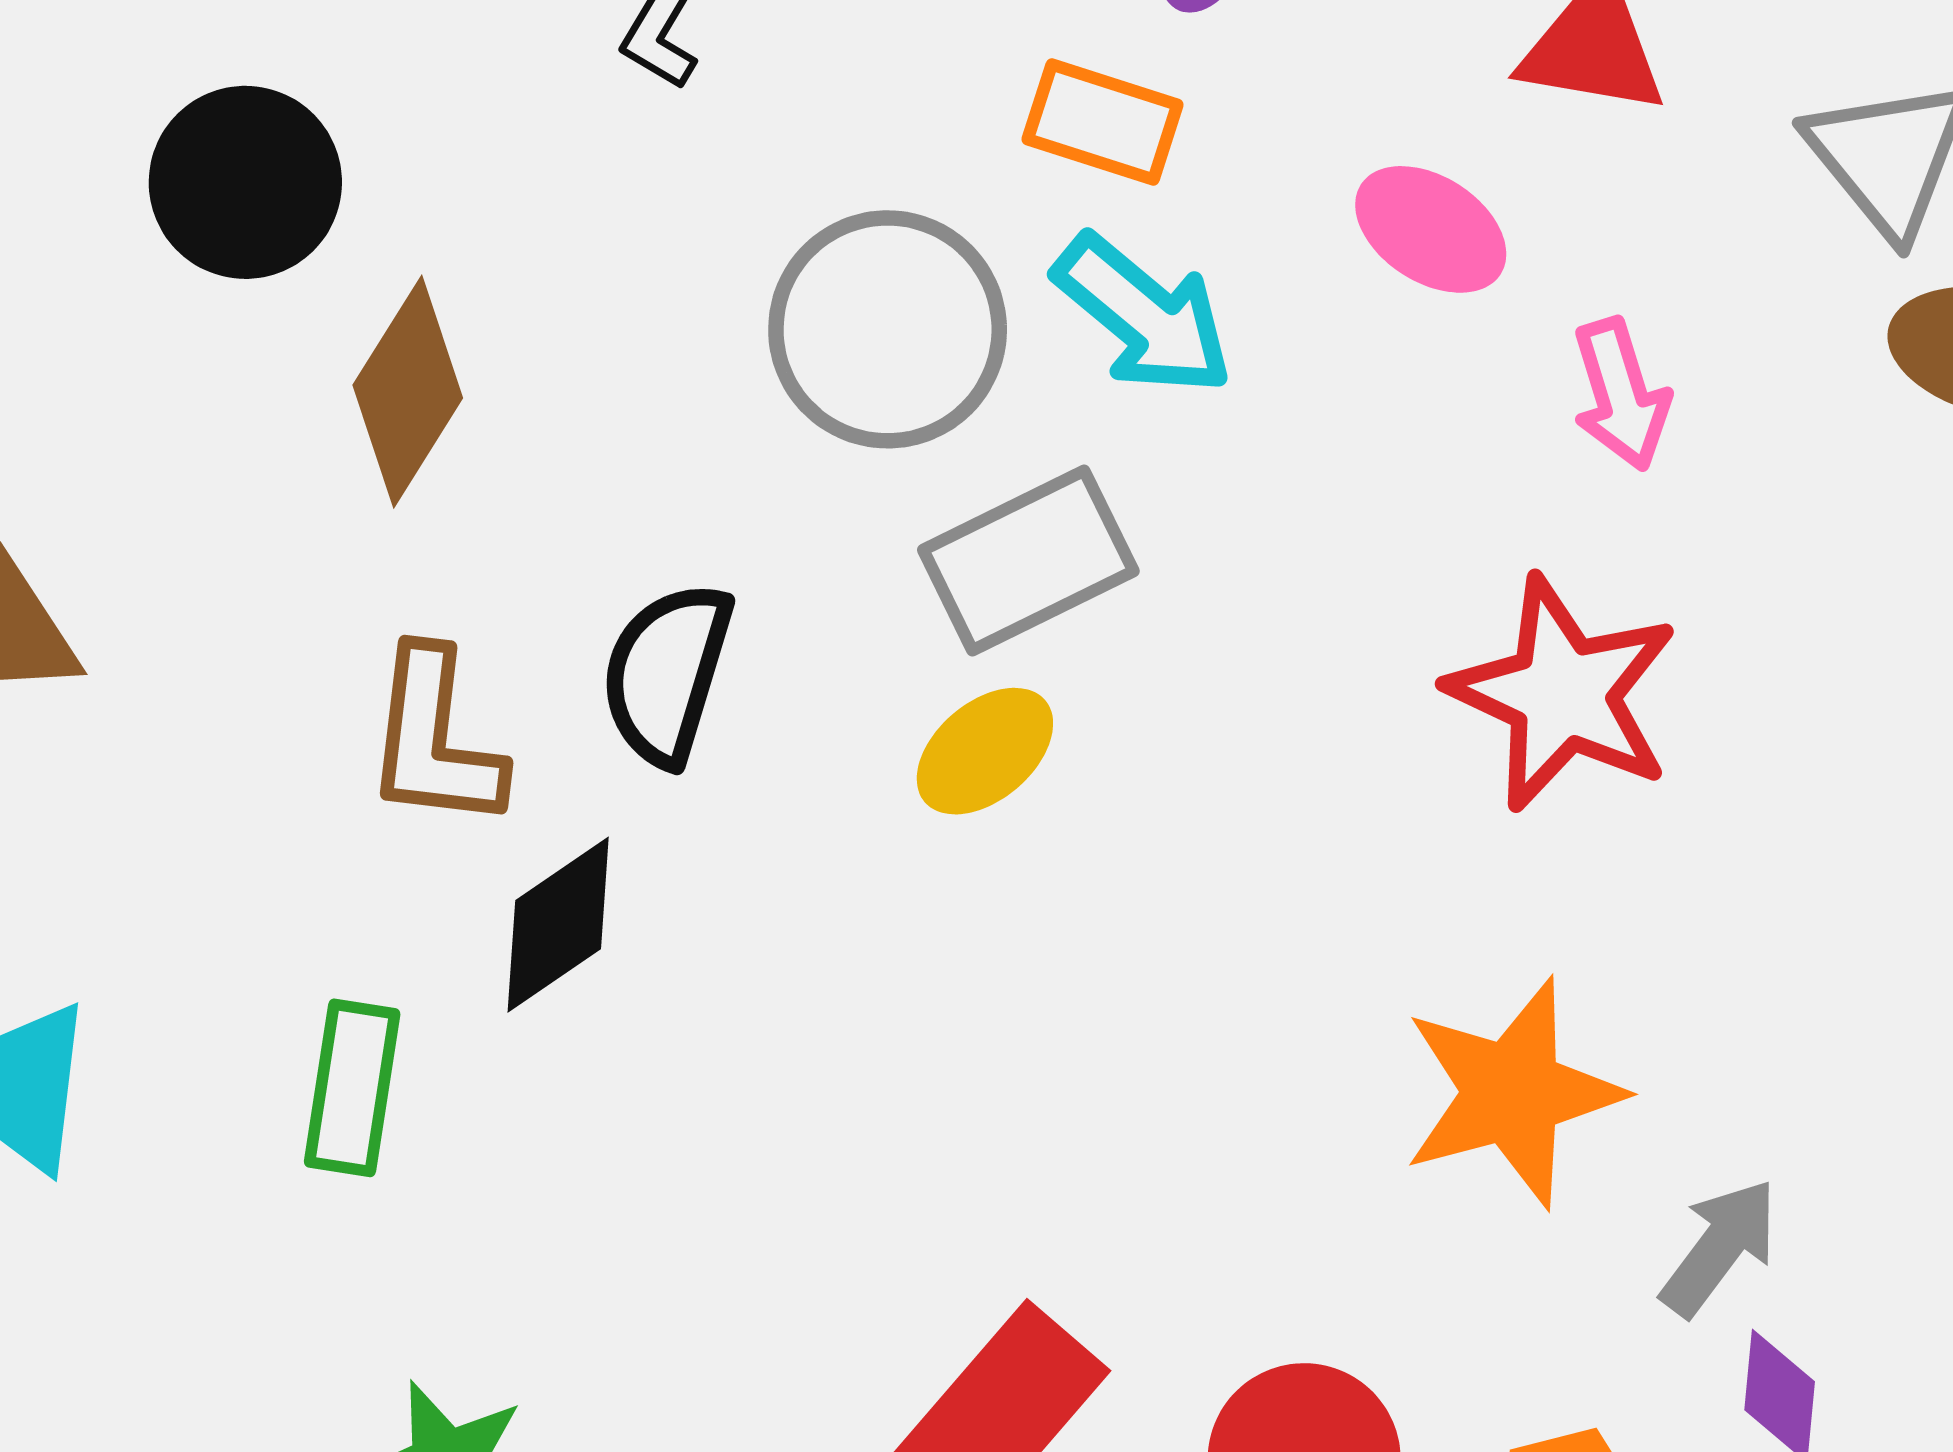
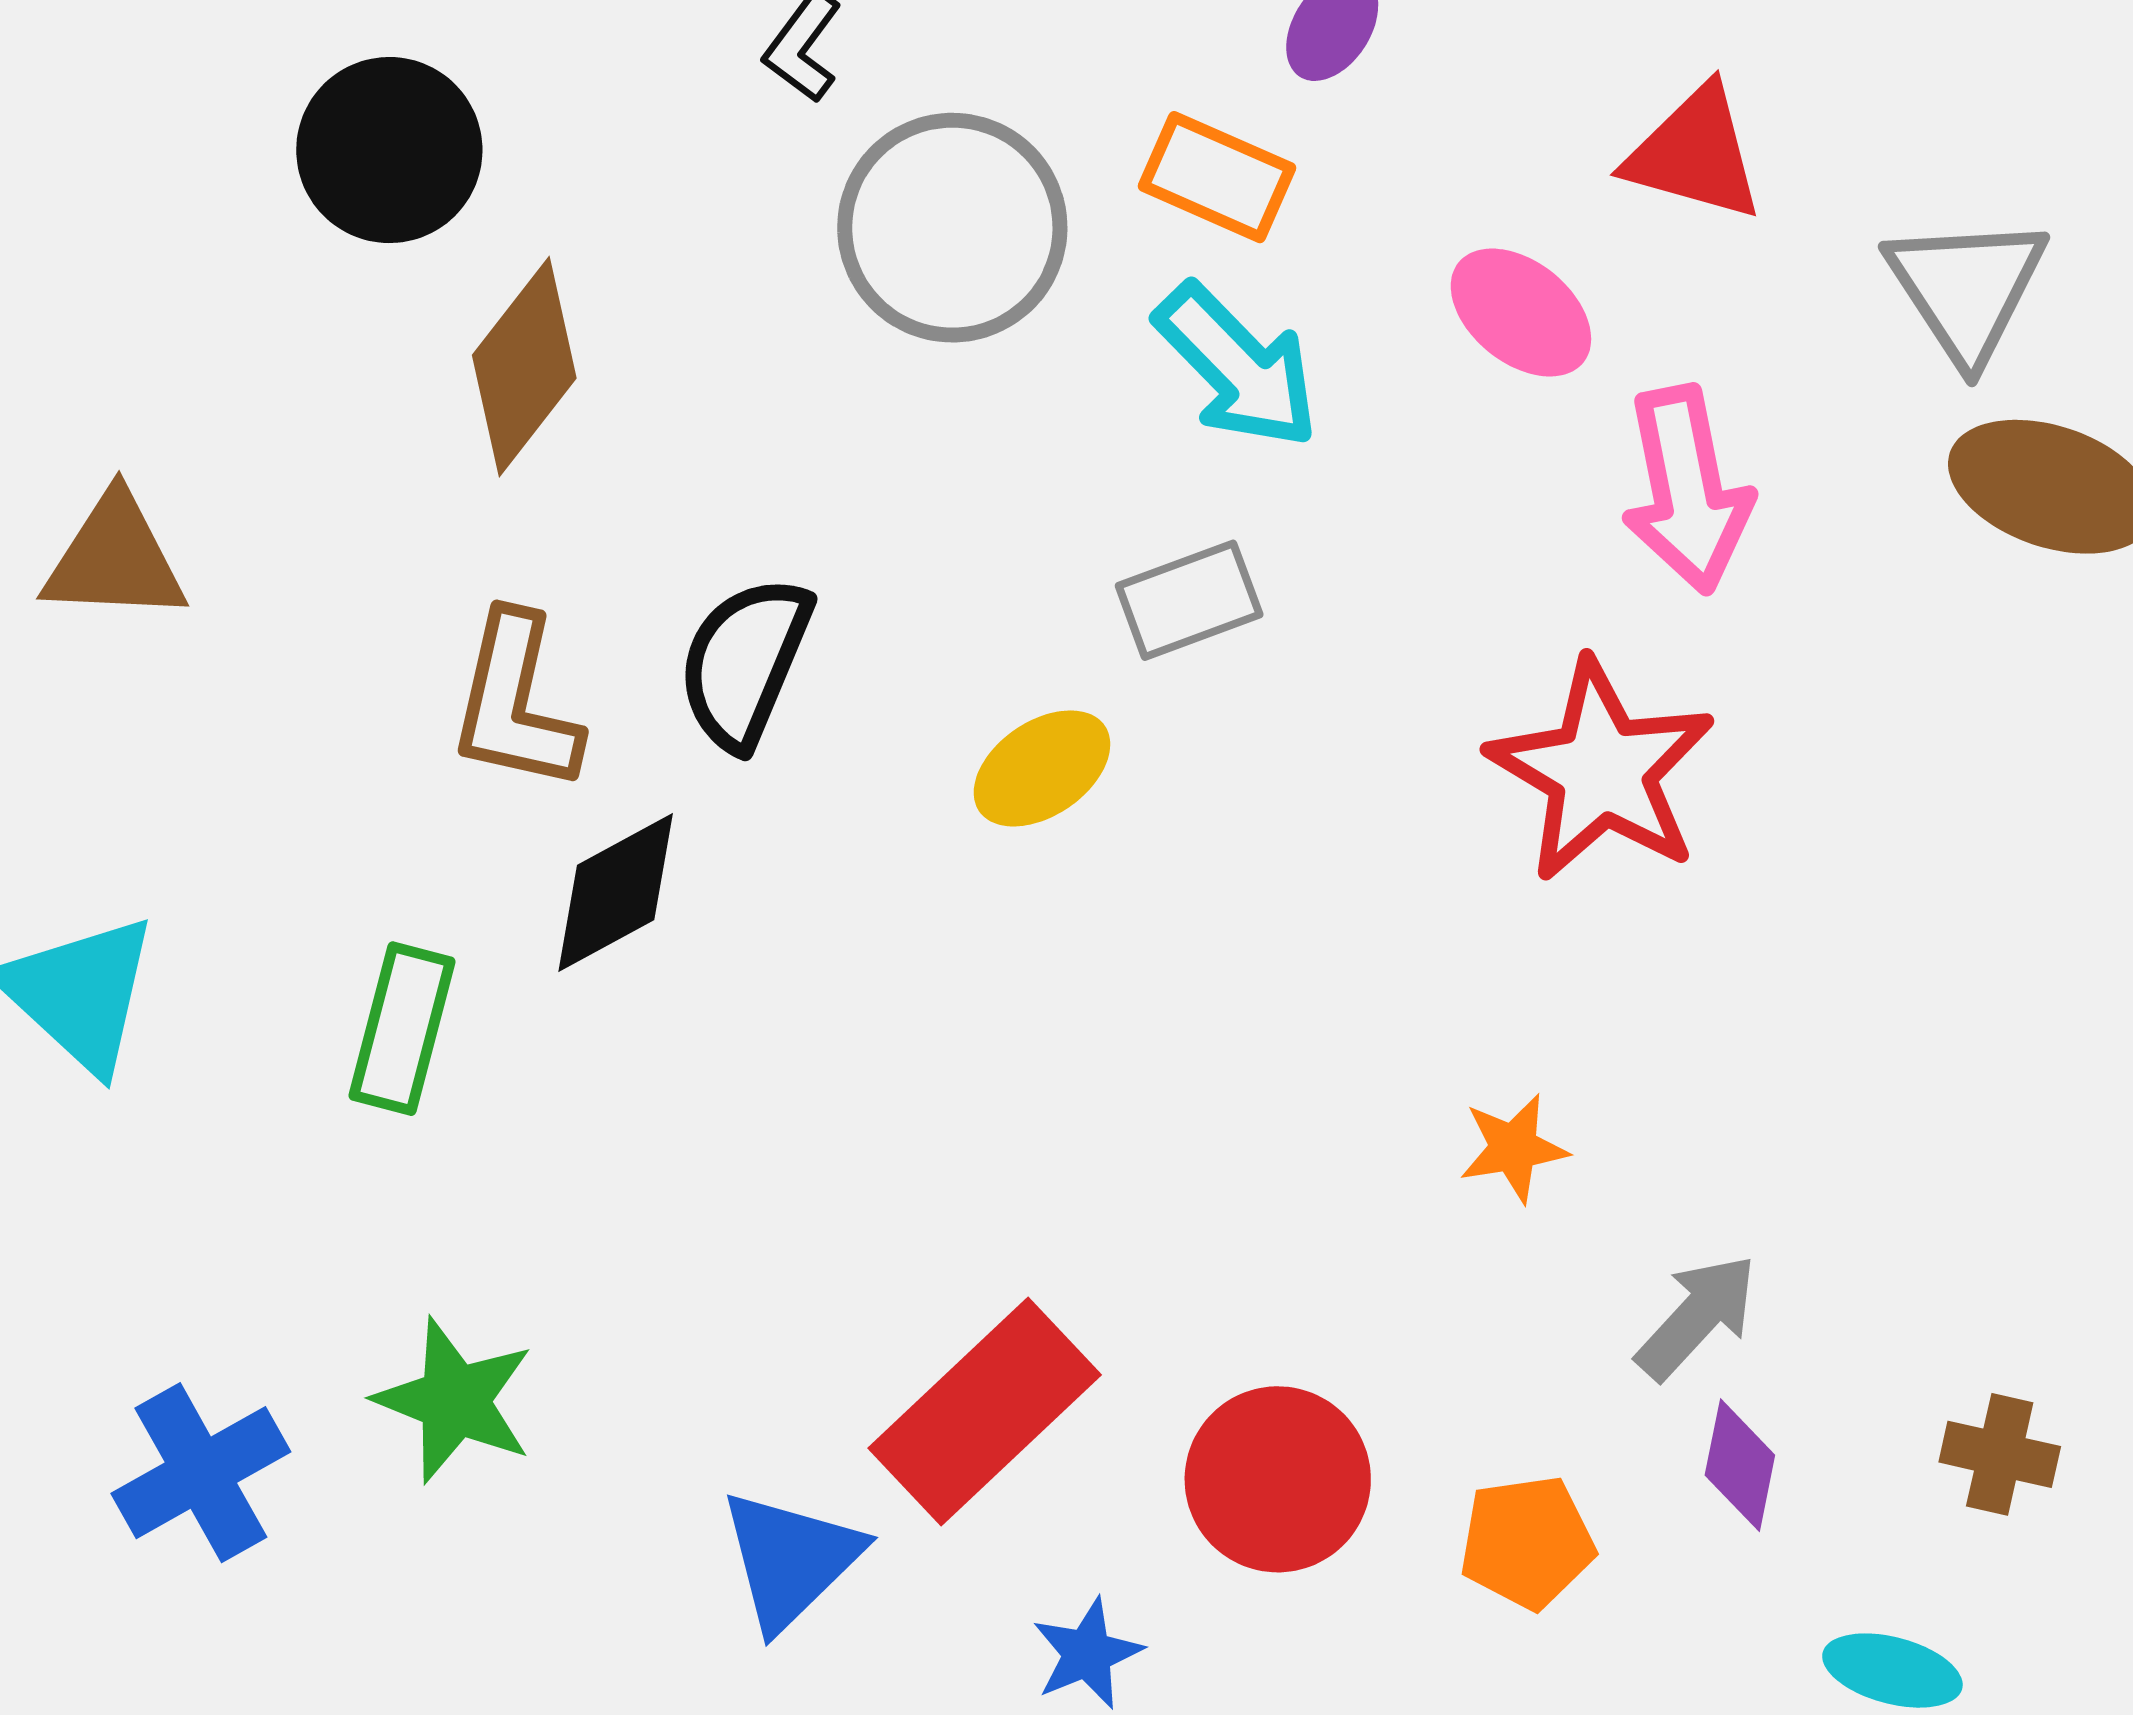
gray circle: (888, 329) -> (952, 228), moved
pink arrow: (1621, 394) -> (1687, 490), size x1.4
gray rectangle: (1028, 561) -> (1189, 600), moved, size x0.7
orange star: (1512, 1093) -> (1514, 1148), size x0.5

